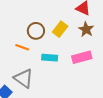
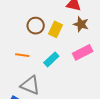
brown circle: (36, 31) -> (36, 26), moved
cyan rectangle: (50, 58) -> (51, 59), turned -35

